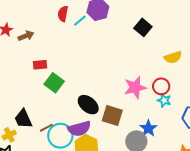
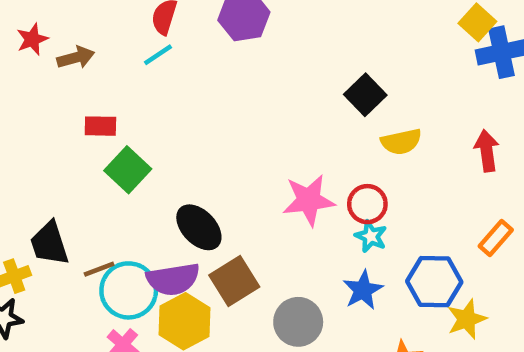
cyan line: (80, 21) -> (158, 55), moved
black square: (143, 27) -> (365, 95), moved
brown square: (112, 116) -> (234, 281), moved, turned 35
blue star: (148, 128) -> (363, 290), moved

